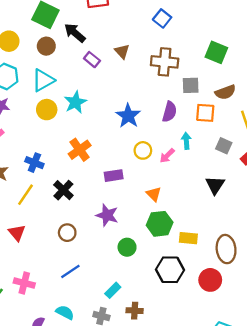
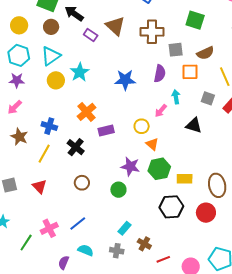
brown triangle: (122, 51) -> (115, 26), size x1.5
blue star: (128, 116) -> (125, 80), turned -30
yellow circle: (143, 150) -> (142, 126), moved
purple rectangle: (114, 176) -> (106, 130), moved
black triangle: (215, 185) -> (194, 125), moved, turned -42
purple star: (107, 215) -> (130, 166), moved
green circle: (127, 247) -> (118, 190), moved
blue line: (70, 271) -> (78, 224), moved
pink cross: (24, 283) -> (49, 228), turned -36
brown cross: (135, 311) -> (144, 244), turned 32

